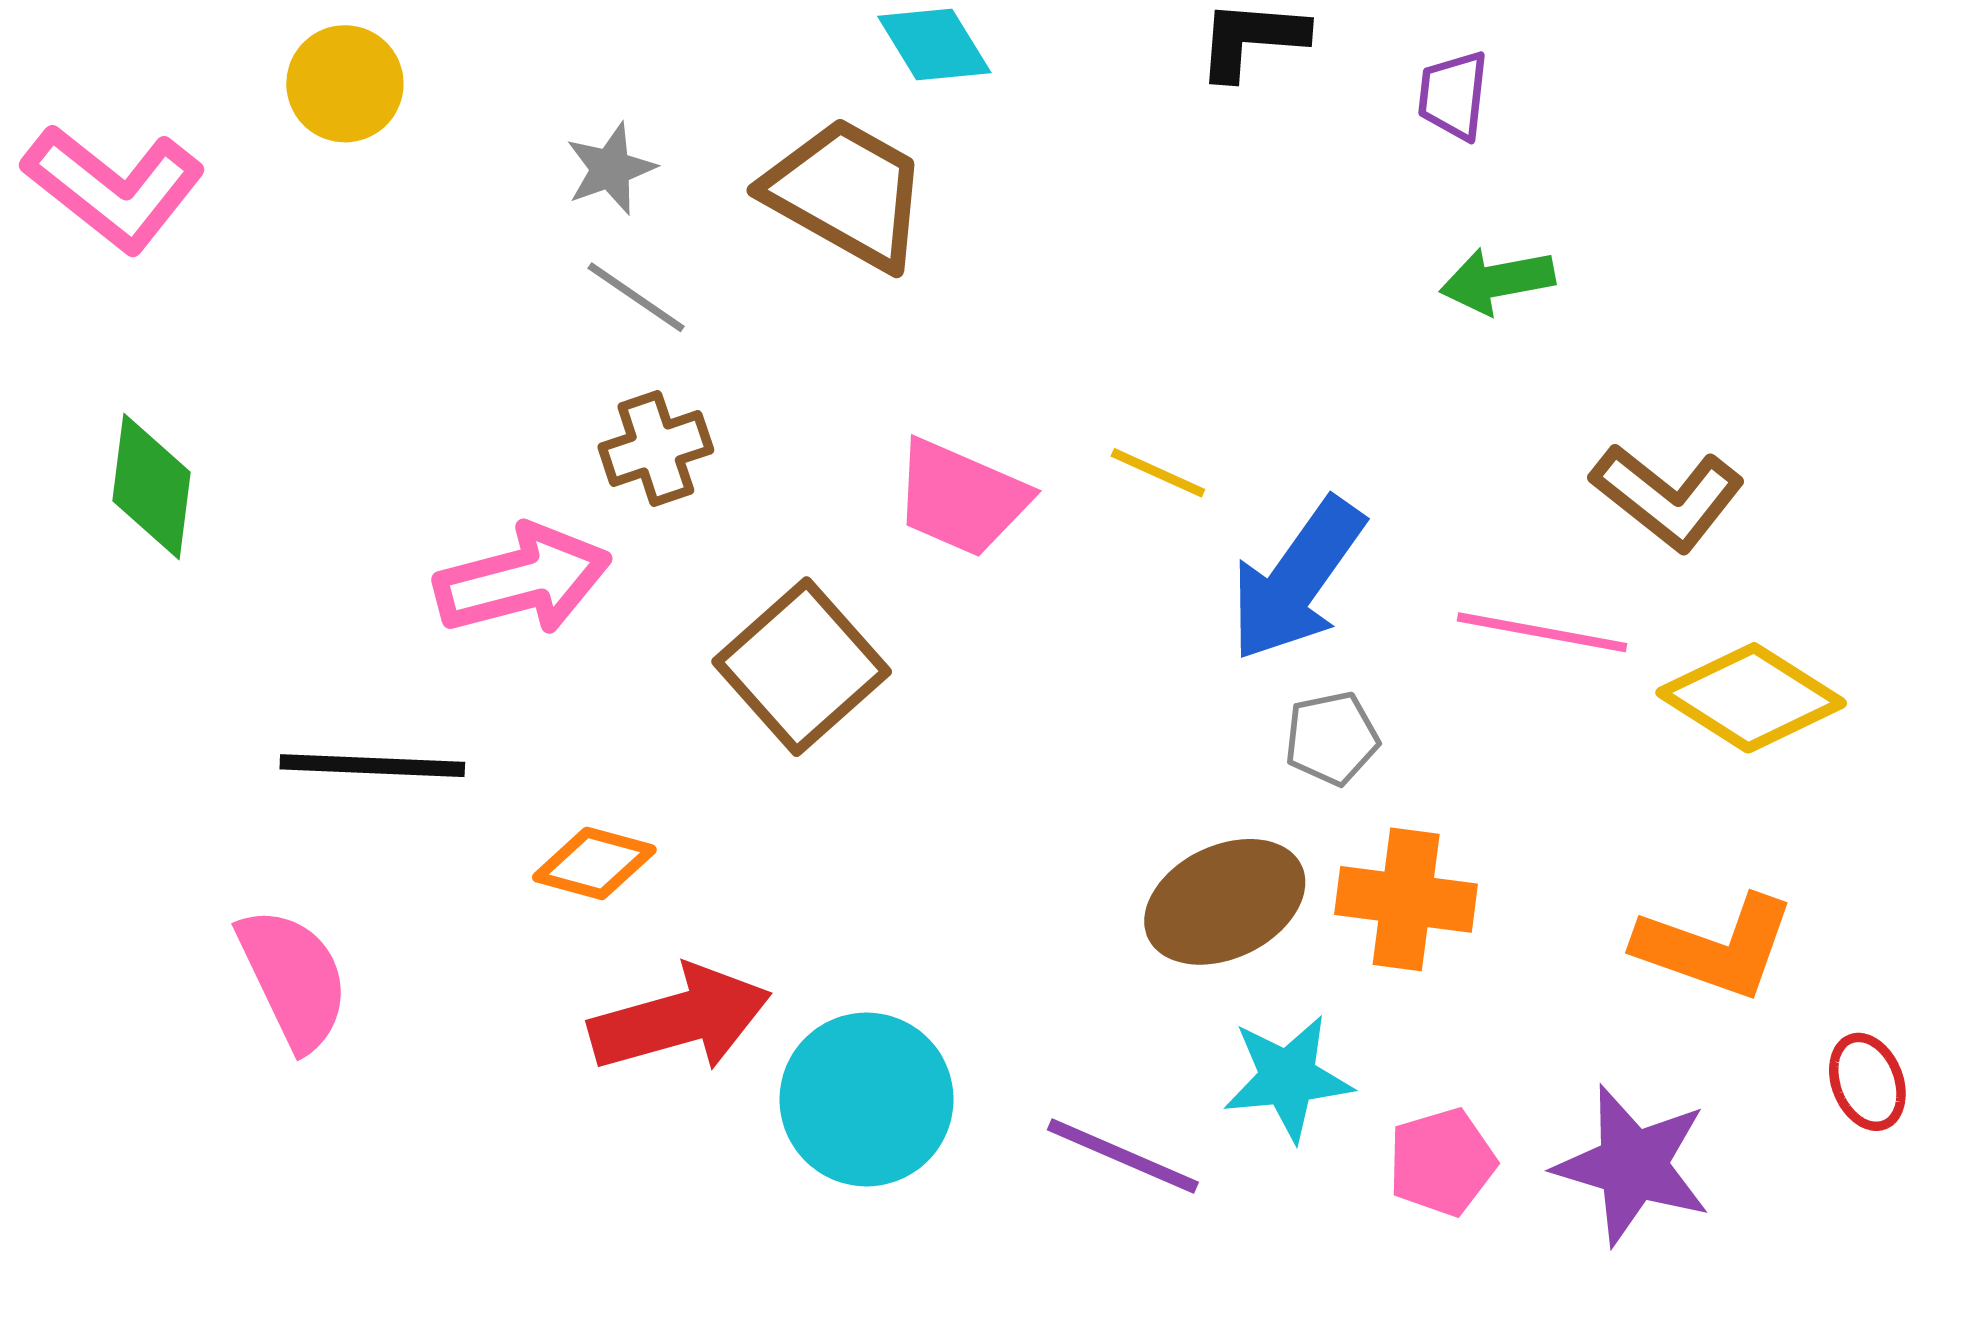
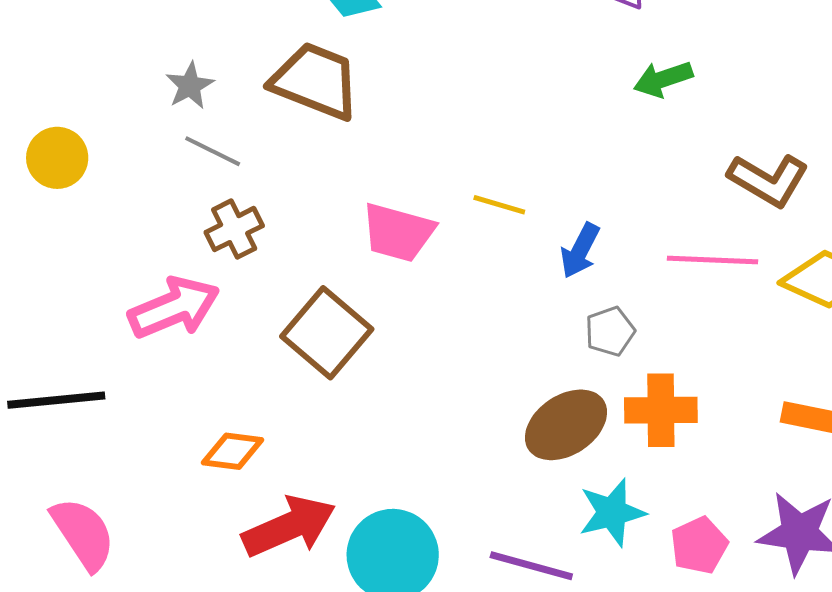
yellow circle: (345, 84) -> (57, 158), moved
blue arrow: (1297, 579) -> (580, 250), size x0.6
black line: (372, 766) -> (56, 400), moved

